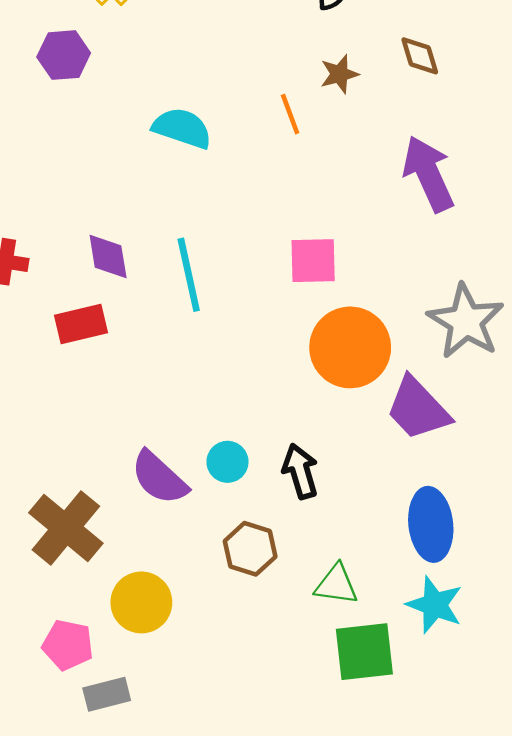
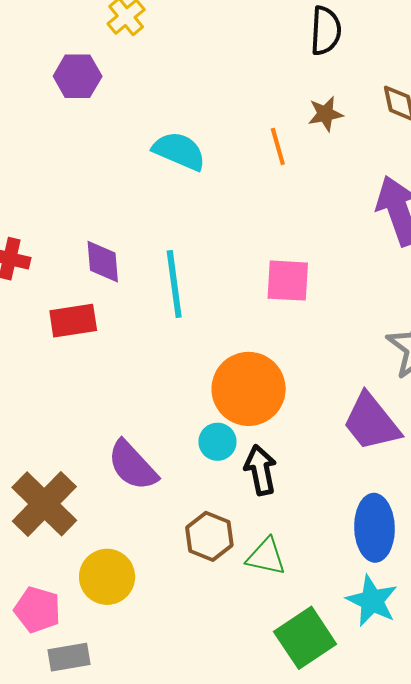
orange circle: (350, 347) -> (249, 389), moved
cyan circle: (227, 462) -> (217, 442), moved
green triangle: (336, 585) -> (266, 557), moved
green square: (364, 652) -> (305, 638), turned -32

